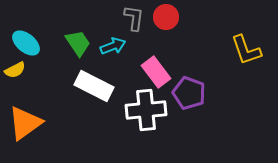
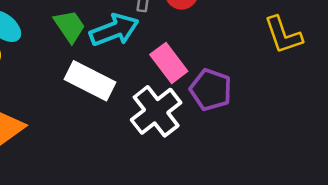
cyan arrow: (113, 46) -> (114, 30), size x1.5
white cross: (146, 110) -> (156, 111), turned -33

